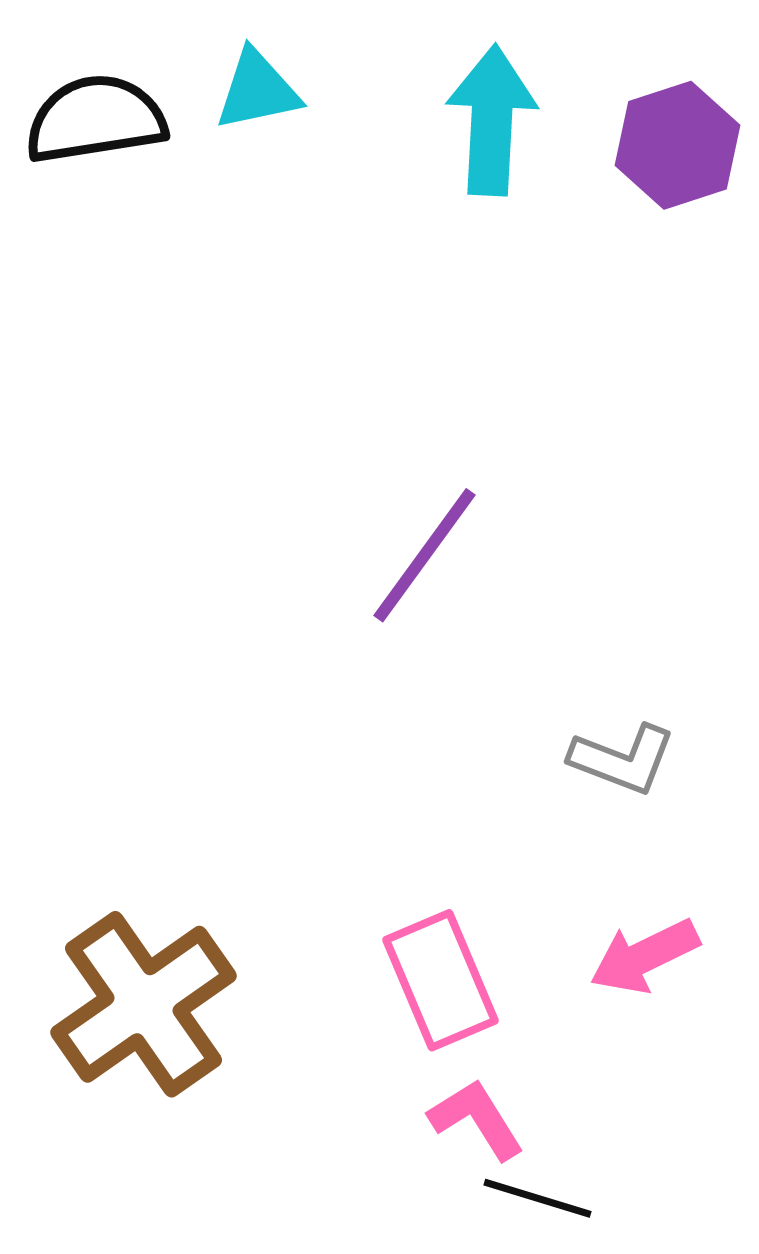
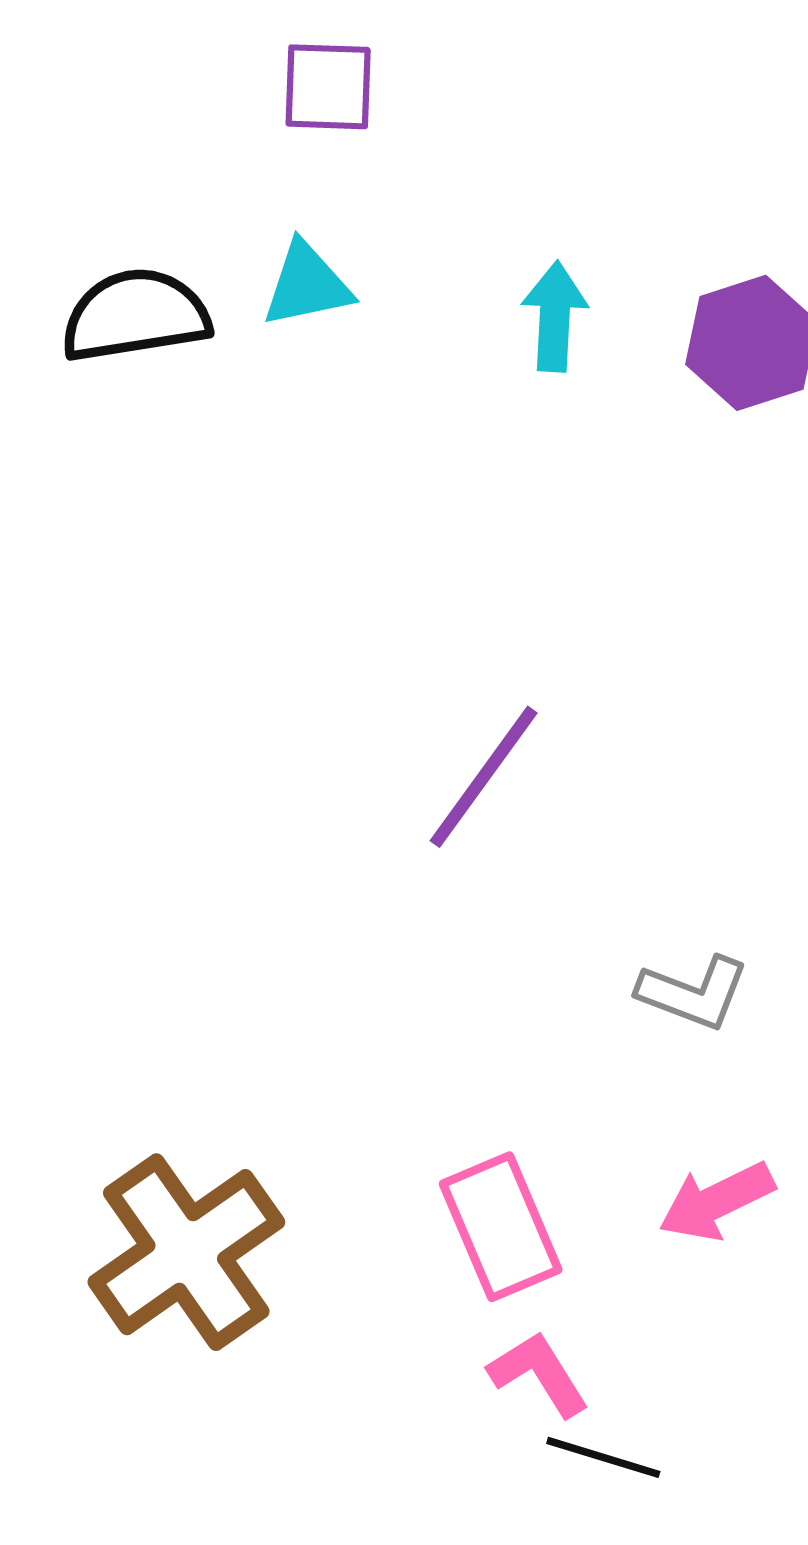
cyan arrow: (492, 120) -> (555, 316), size x0.7

